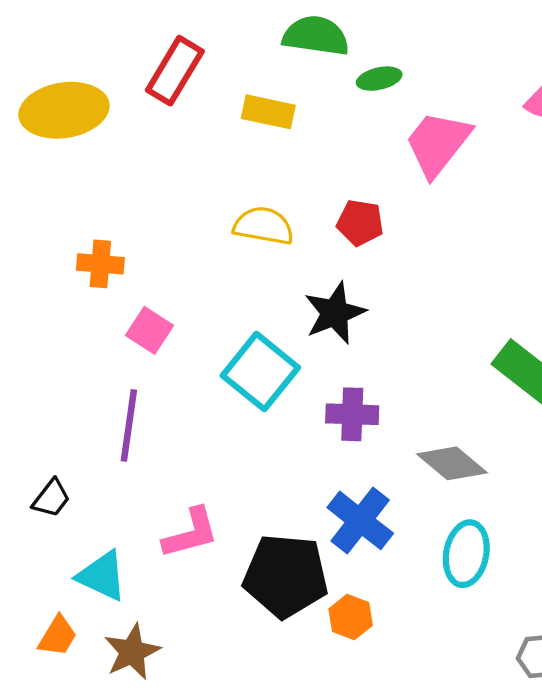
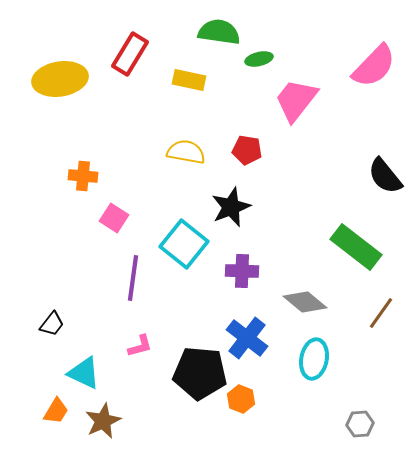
purple line: (129, 425) -> (133, 278), moved
pink L-shape: (191, 533) -> (140, 346), size x0.7

